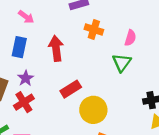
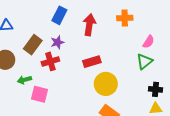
orange cross: (94, 29) -> (125, 18), turned -35
pink semicircle: (130, 38) -> (148, 42), moved
green triangle: (122, 63) -> (145, 61), moved

